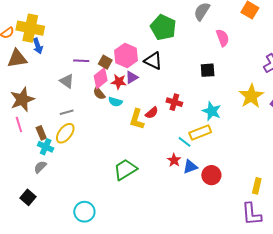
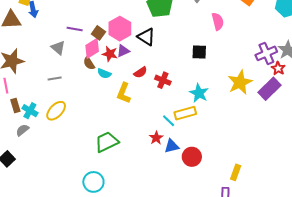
red semicircle: (152, 113) -> (140, 72), moved
brown rectangle: (41, 133) -> (15, 105), moved
yellow ellipse: (65, 133) -> (56, 111), moved
cyan circle: (84, 212) -> (93, 182), moved

